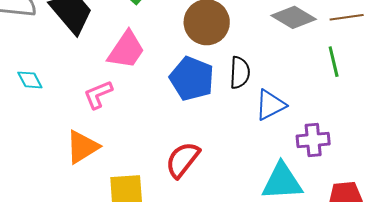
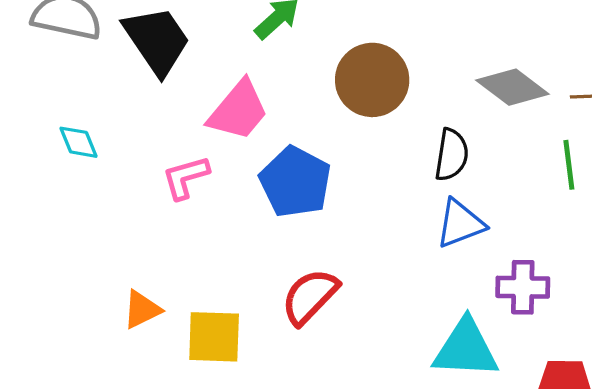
black semicircle: (240, 73) -> (452, 155), moved
blue pentagon: (192, 79) -> (295, 182), moved
orange triangle: (82, 147) -> (142, 310), moved, size x0.7

